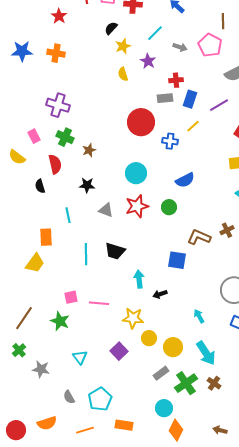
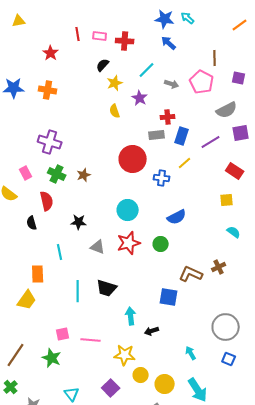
brown star: (89, 150) -> (84, 175), moved

